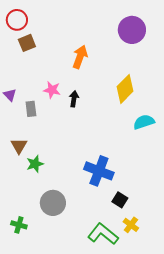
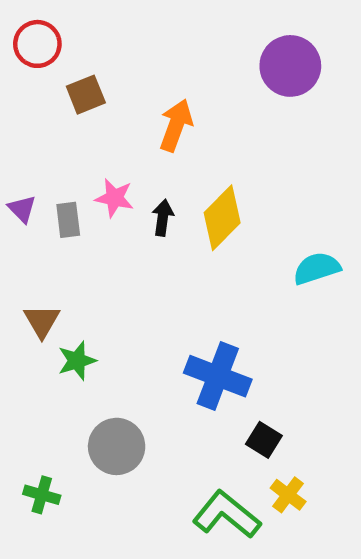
brown square: (27, 43) -> (86, 95), moved
yellow diamond: (125, 89) -> (222, 218), moved
gray rectangle: (31, 109) -> (68, 220), moved

